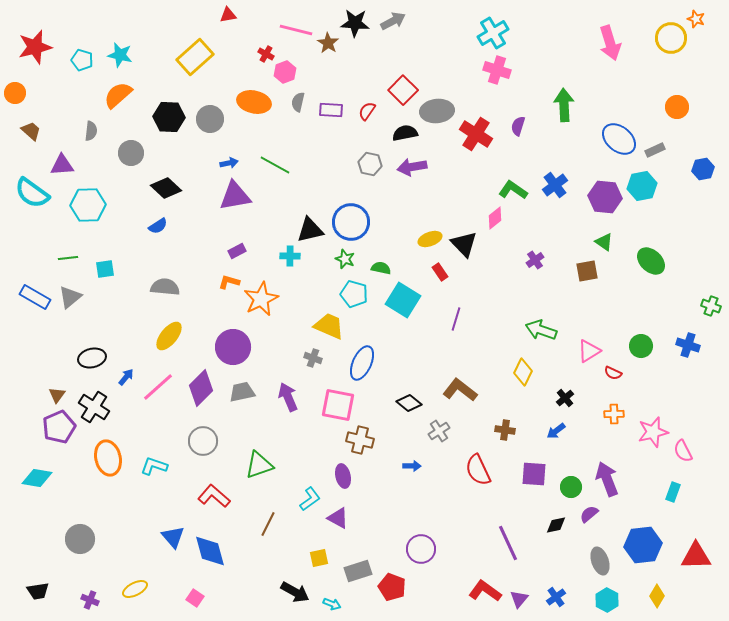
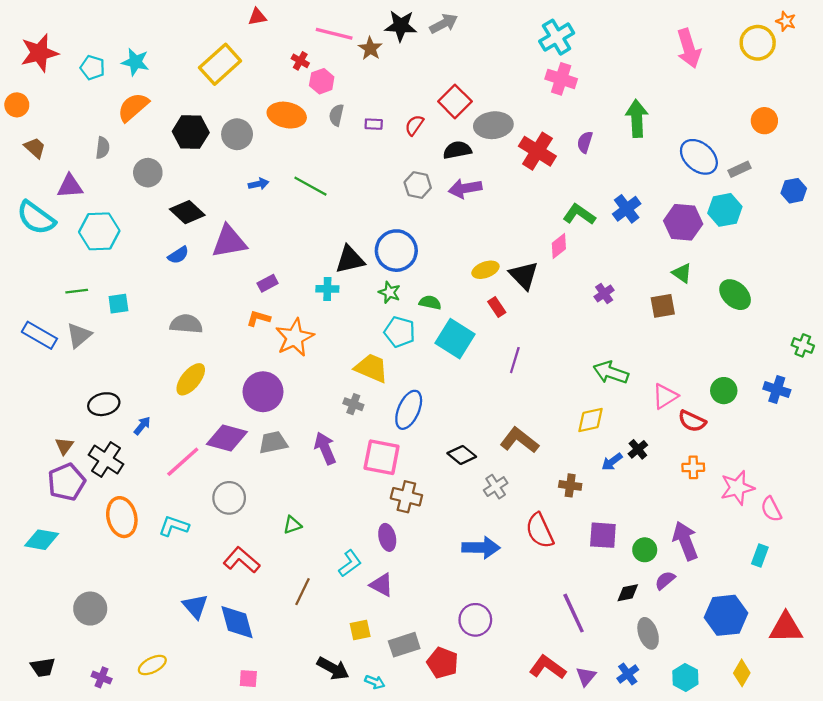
purple rectangle: (331, 110) -> (374, 124), size x0.7
purple triangle: (235, 196) -> (229, 242), moved
yellow diamond: (523, 372) -> (590, 420), turned 52
red semicircle: (613, 373) -> (692, 421), size x1.4
pink line: (158, 387) -> (183, 462), moved
purple diamond: (201, 388) -> (227, 438), turned 60
blue arrow: (556, 431) -> (612, 462), moved
green triangle: (259, 465) -> (292, 525), size x0.6
blue arrow: (412, 466) -> (481, 548), moved, size x1.8
gray ellipse: (600, 561) -> (648, 633), moved
pink square: (195, 598) -> (248, 679), moved, turned -30

